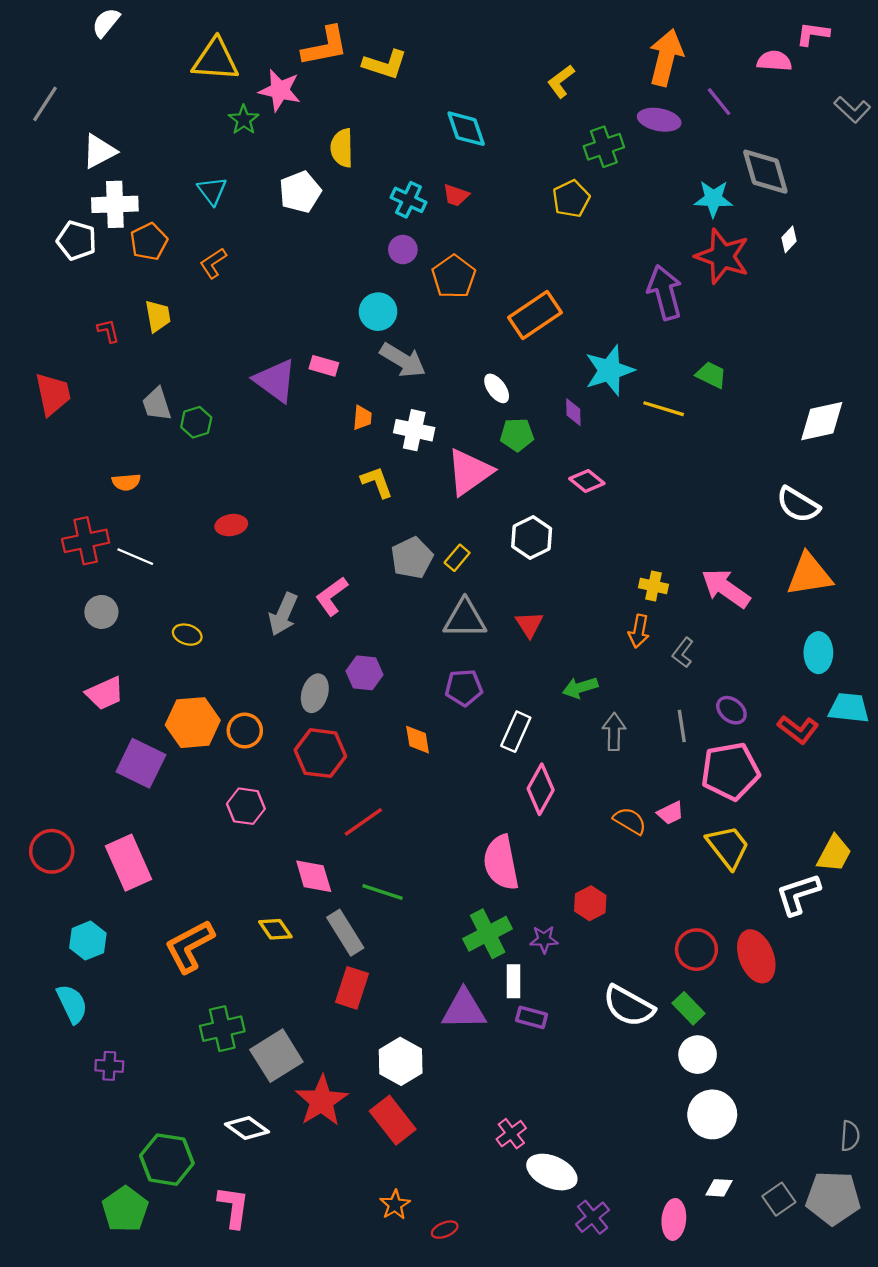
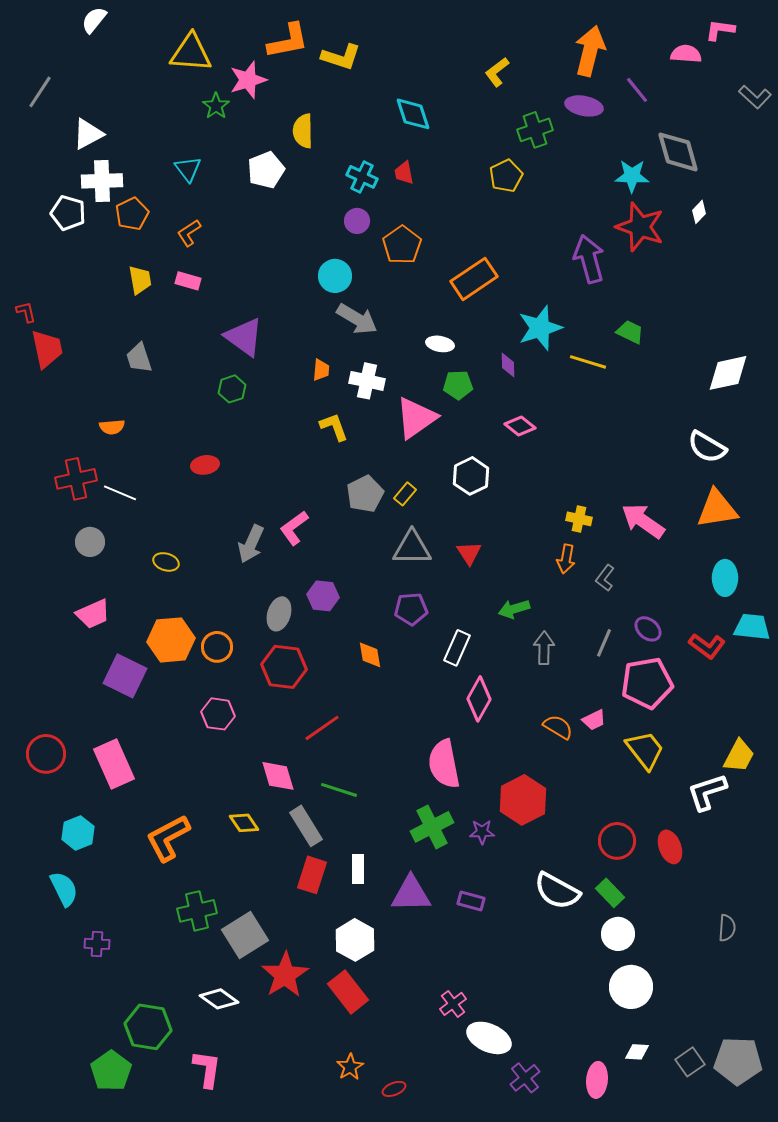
pink star: (280, 90) -> (248, 80), turned -30
red trapezoid: (456, 195) -> (404, 173), turned 60
red L-shape: (108, 331) -> (26, 312), moved
pink rectangle: (324, 366) -> (188, 281), moved
white ellipse: (497, 388) -> (440, 344), turned -44
green hexagon: (196, 422) -> (232, 389), moved
gray line: (682, 726) -> (604, 643), turned 32
red hexagon: (590, 903) -> (523, 800), size x1.6
red ellipse: (756, 956) -> (670, 847), size x0.7
white rectangle: (514, 981) -> (358, 869), moved
gray semicircle: (850, 1136) -> (727, 928), moved

